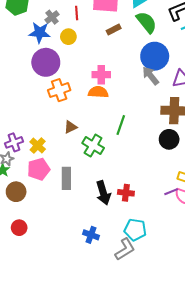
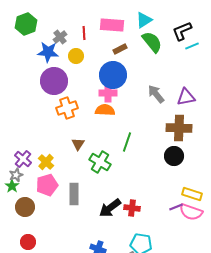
blue circle: (155, 56) -> (113, 75), moved
brown triangle: (70, 127) -> (78, 144), turned -32
purple cross: (14, 142) -> (23, 159), turned -30
black arrow: (103, 193) -> (110, 208), turned 70

